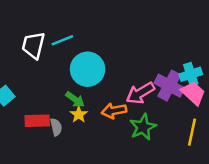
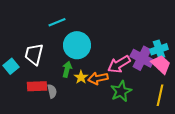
white trapezoid: (33, 45) -> (34, 54), moved
green arrow: (75, 99) -> (67, 69), turned -112
yellow star: (79, 114) -> (81, 77), moved

